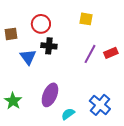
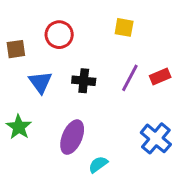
black cross: (49, 46) -> (84, 81), moved
green star: (13, 101) -> (19, 127), moved
blue cross: (100, 105) -> (156, 138), moved

